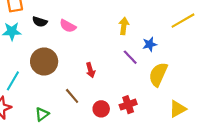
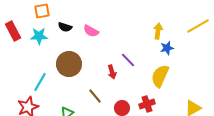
yellow arrow: (124, 26) -> (158, 31), moved
purple line: (130, 57) -> (128, 60), moved
yellow semicircle: (158, 74) -> (160, 76), moved

